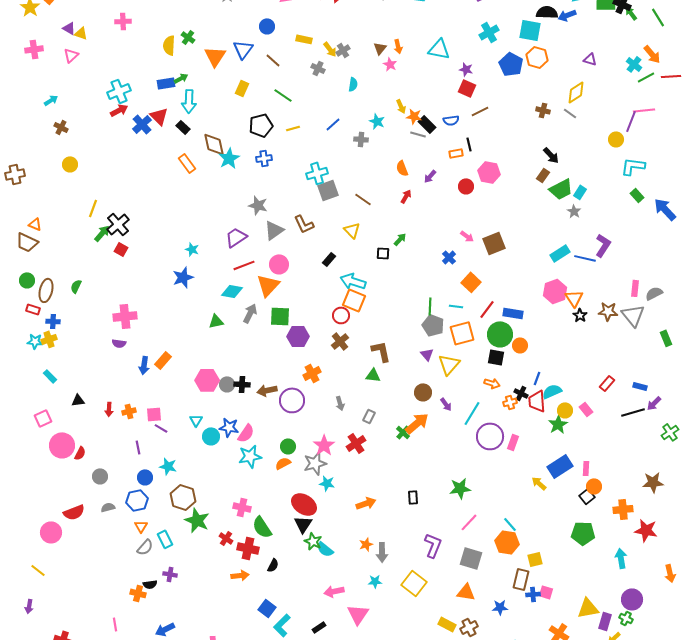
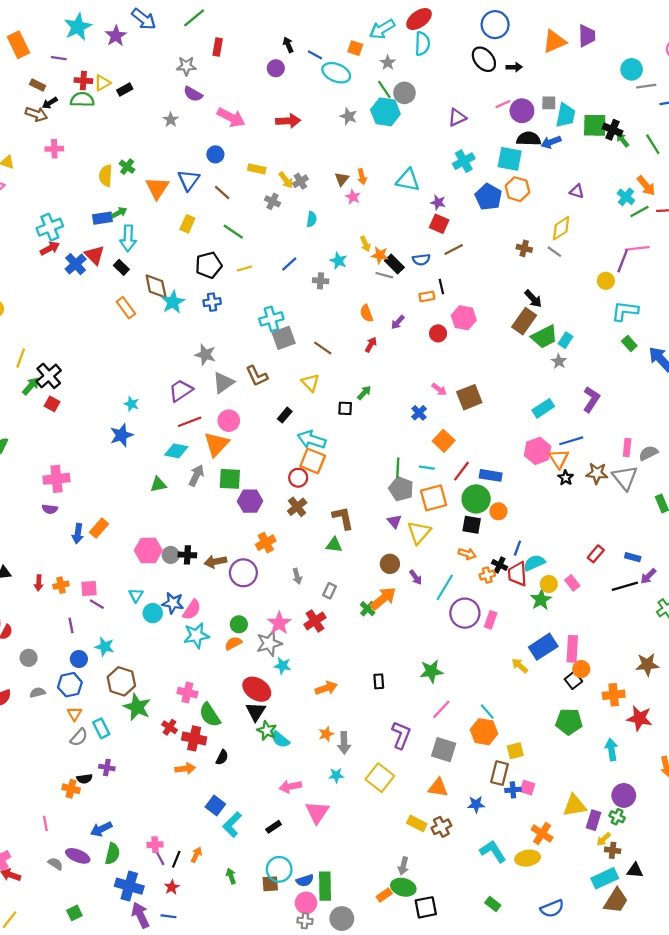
brown rectangle: (543, 175) -> (524, 321), size x1.6
blue line: (585, 258) -> (571, 441), moved, turned -30
pink rectangle: (586, 468) -> (572, 649), size x1.6

